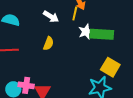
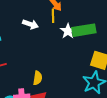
yellow semicircle: (48, 44) -> (38, 78), moved

